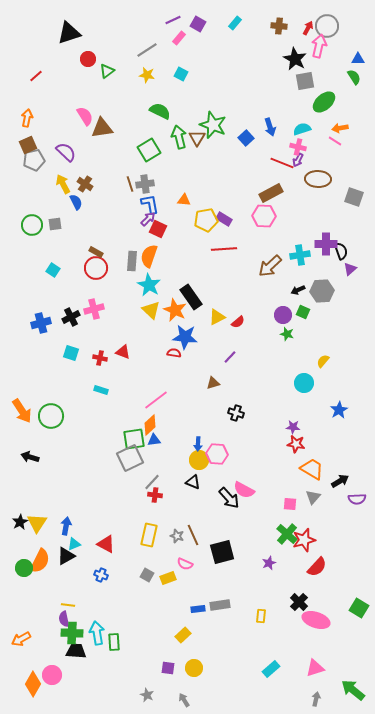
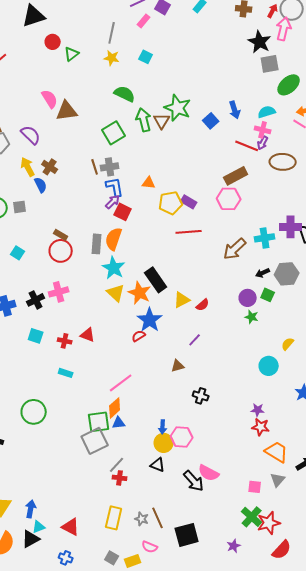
gray line: (147, 50) -> (112, 33), turned -45
blue star: (185, 337) -> (150, 320), turned 30
red semicircle: (174, 353) -> (139, 336), turned -40
green circle: (51, 416) -> (34, 412), moved

